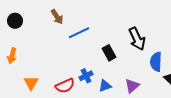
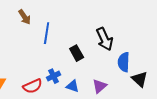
blue line: (79, 33) -> (47, 33), turned -55
blue triangle: (105, 86) -> (73, 86), turned 40

